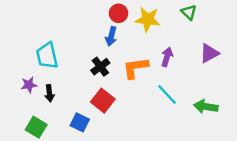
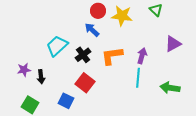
blue arrow: (111, 36) -> (92, 30), turned 119
cyan trapezoid: (47, 56) -> (57, 46), moved, turned 60
purple arrow: (167, 57) -> (142, 56), moved
cyan line: (167, 94) -> (138, 78), turned 48

